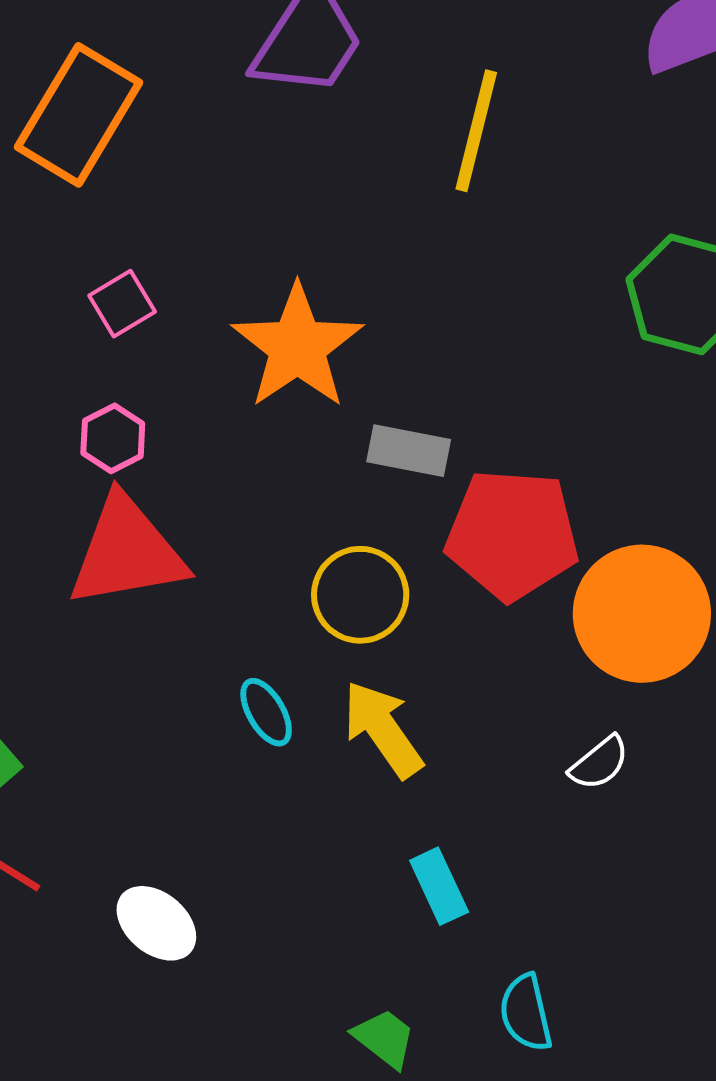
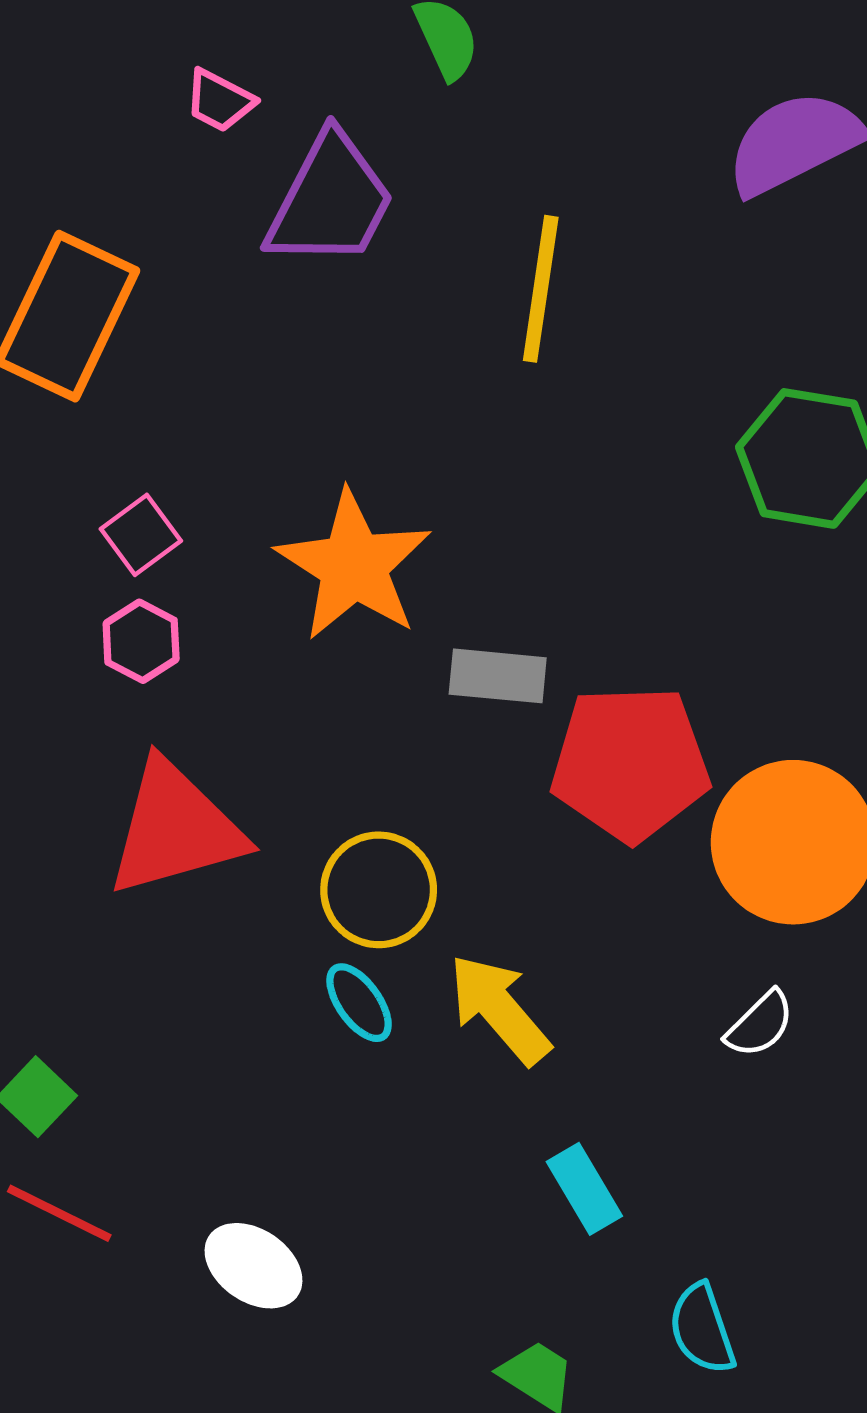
pink hexagon: (113, 438) -> (141, 641), moved
yellow circle: (360, 595) -> (379, 890), moved

